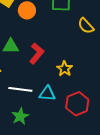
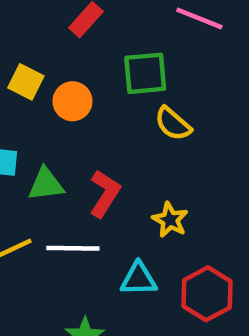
yellow semicircle: (86, 26) -> (173, 124), moved
white line: (20, 89) -> (73, 248), moved

